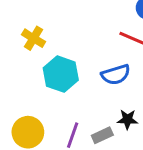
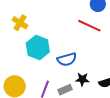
blue semicircle: (116, 75) -> (67, 59), moved

